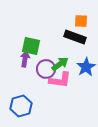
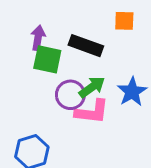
black rectangle: (75, 37) -> (86, 46), moved
purple arrow: (25, 59) -> (38, 38), moved

